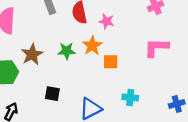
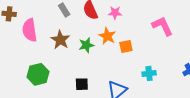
pink L-shape: (156, 48) -> (162, 26), turned 75
brown star: (32, 54) -> (60, 40), moved

